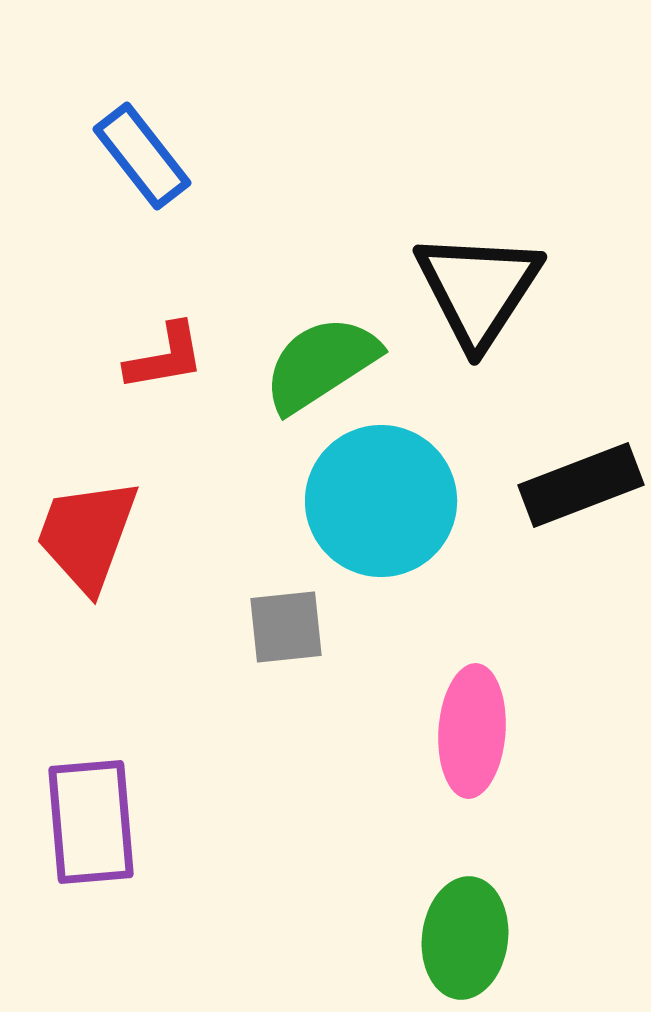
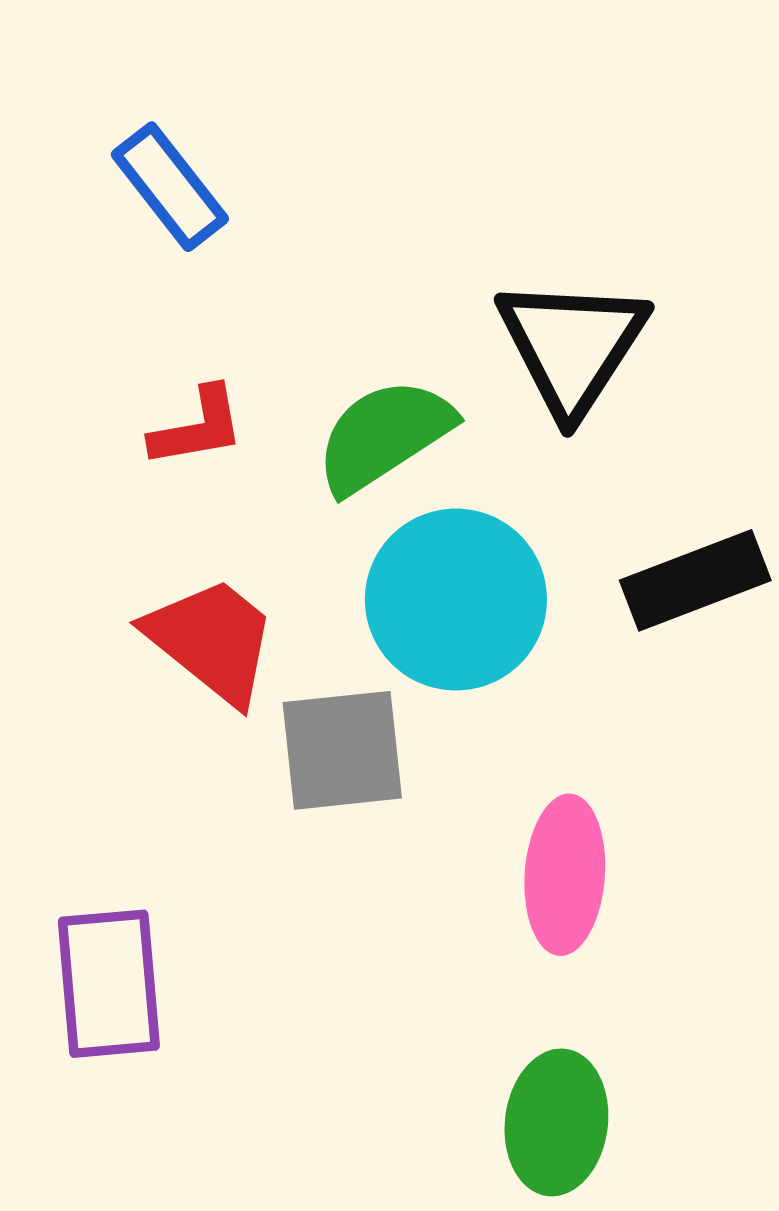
red trapezoid: (87, 535) -> (212, 640), moved, turned 109
gray square: (286, 627) -> (342, 750), size x1.4

